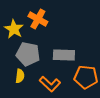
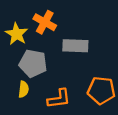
gray rectangle: (64, 55) -> (75, 46), moved
orange L-shape: (50, 84) -> (59, 99), turned -50

